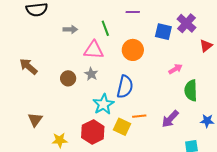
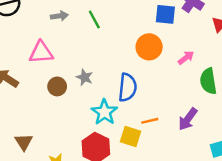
gray arrow: (70, 29) -> (59, 16), moved
pink triangle: (94, 50) -> (41, 52), moved
orange circle: (133, 50) -> (149, 47), moved

